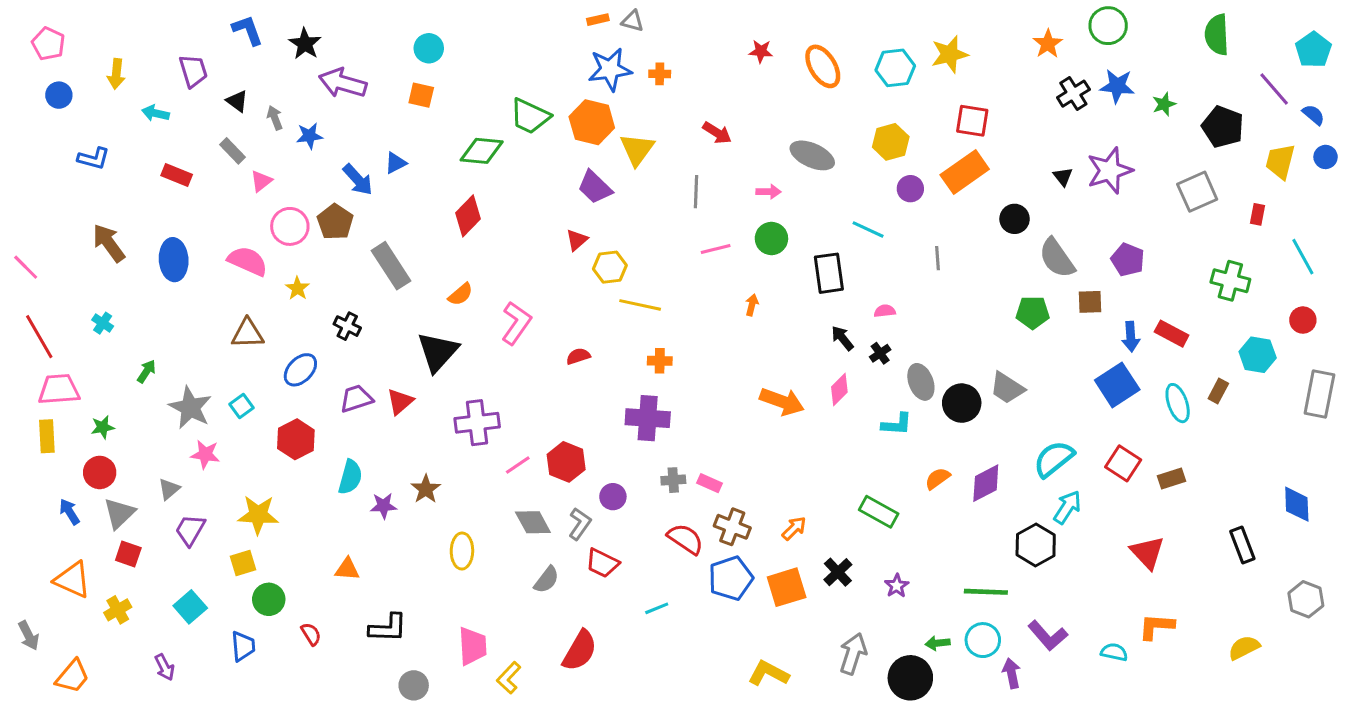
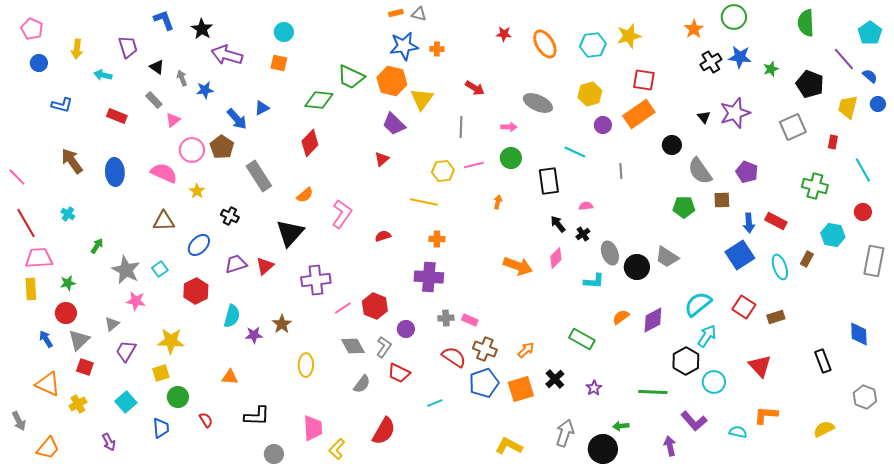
yellow hexagon: (610, 267) -> (443, 171), moved
cyan circle: (983, 640) -> (714, 382), moved

